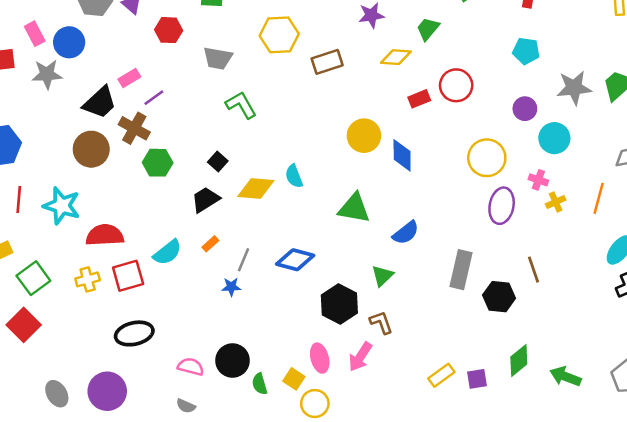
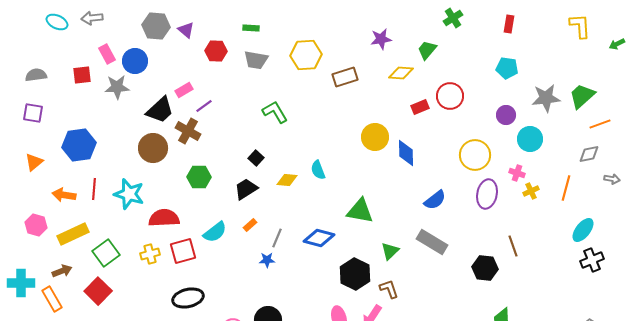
gray trapezoid: (218, 58) -> (256, 60), moved
green hexagon: (158, 163) -> (199, 177), moved
yellow diamond: (256, 189) -> (287, 180), size x0.7
green triangle: (354, 208) -> (360, 211), moved
blue semicircle: (406, 233) -> (435, 200), moved
gray rectangle: (461, 270) -> (432, 242), moved, turned -72

